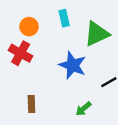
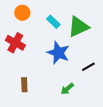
cyan rectangle: (64, 18) -> (53, 22), moved, turned -32
orange circle: (29, 27) -> (22, 13), moved

